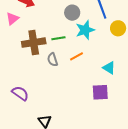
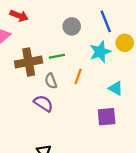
cyan star: (85, 30) -> (100, 52), moved
orange line: (76, 56) -> (78, 76), turned -40
purple semicircle: (20, 93) -> (43, 103), moved

